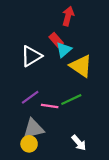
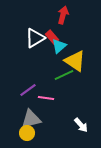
white triangle: (31, 56) -> (35, 38), moved
green line: (71, 99) -> (64, 75), moved
white arrow: (79, 143) -> (81, 125), moved

